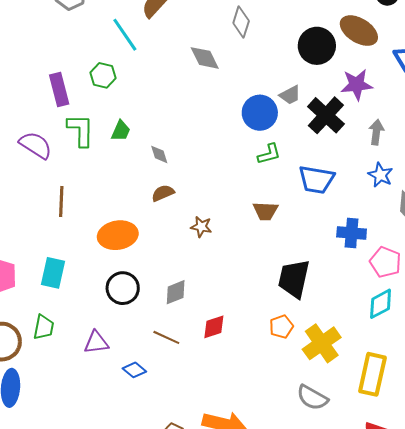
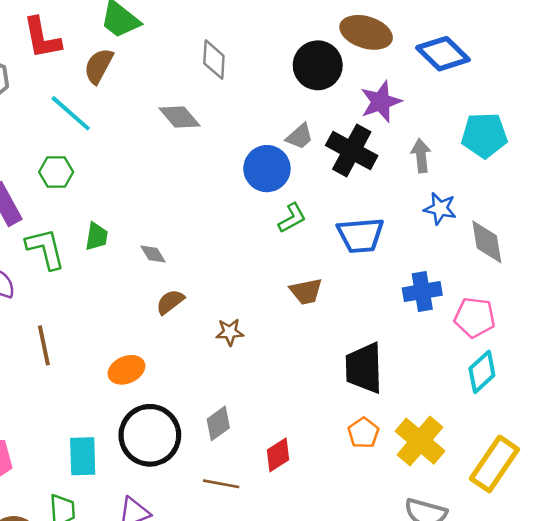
orange ellipse: (118, 235) -> (126, 370), size x0.7
cyan rectangle: (53, 273) -> (83, 456), moved
black circle: (123, 288) -> (150, 435), size x1.4
yellow rectangle: (372, 374) -> (494, 464), turned 36

